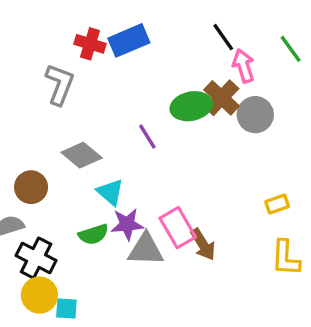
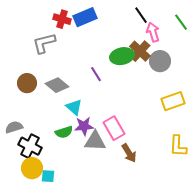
gray L-shape: (60, 84) -> (44, 43), turned -125
brown circle: (31, 187) -> (27, 83), moved
yellow rectangle: (277, 204) -> (173, 101), moved, size x1.6
brown arrow: (203, 244) -> (129, 153), moved

